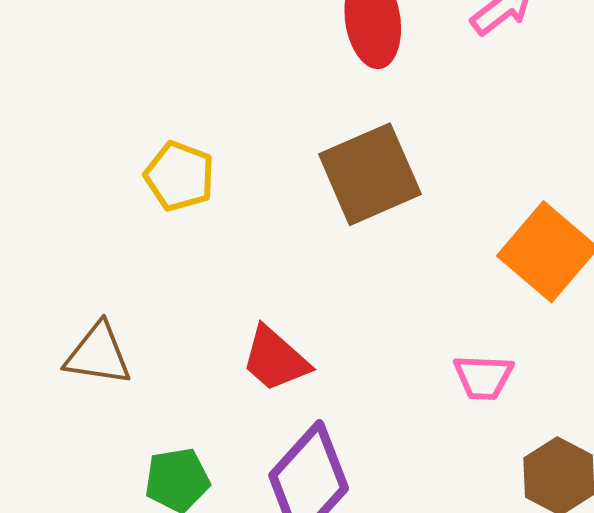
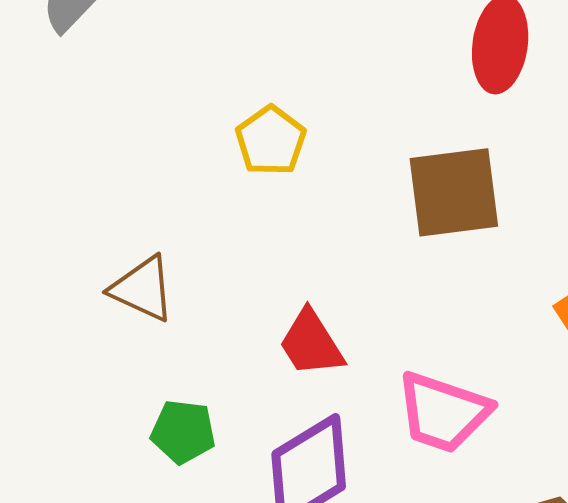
pink trapezoid: (483, 377) -> (443, 412), moved, size x1.6

